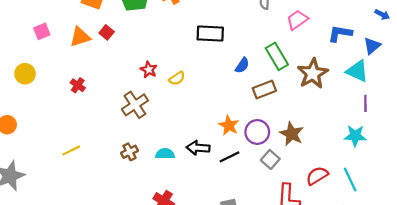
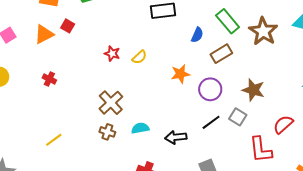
brown cross: (135, 105) -> (111, 103), moved
orange star: (229, 125) -> (180, 74), moved, turned -30
purple circle: (257, 132) -> (210, 89), moved
black arrow: (198, 148) -> (176, 137), moved
brown cross: (130, 152) -> (107, 132), turned -35
black line: (229, 157) -> (211, 122), moved

